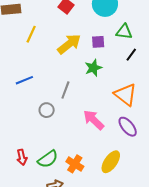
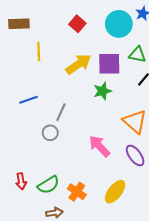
yellow line: (31, 34) -> (39, 51), turned -30
purple square: (98, 42) -> (109, 64), size x1.6
gray line: (65, 90) -> (61, 112), moved

